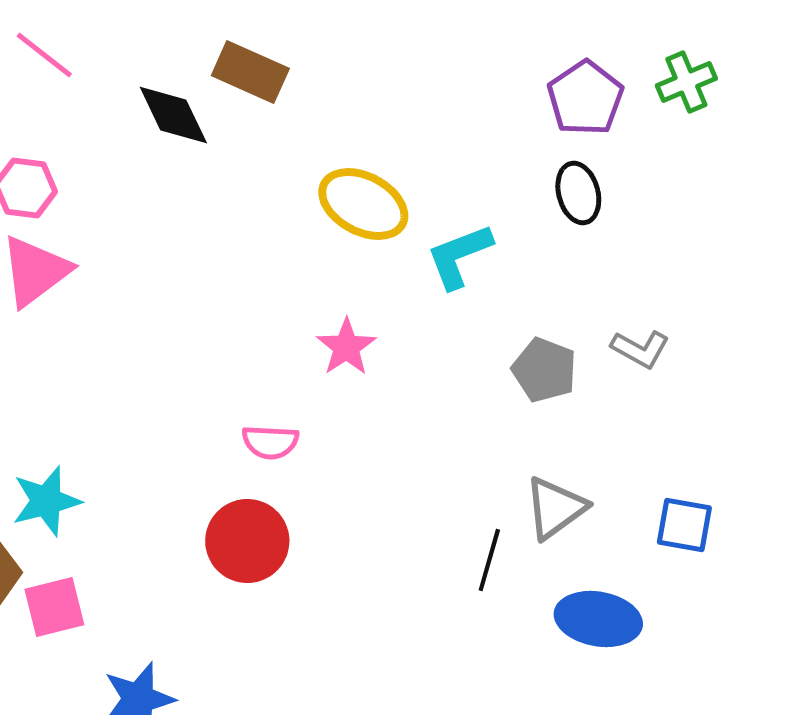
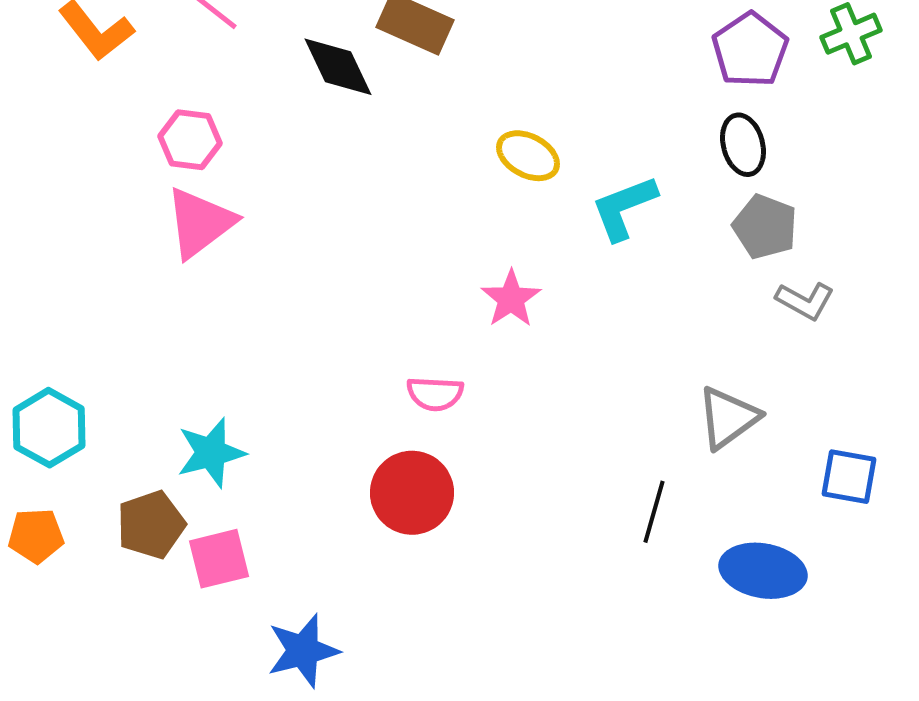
yellow ellipse: (363, 204) -> (528, 156), size x0.7
gray pentagon: (544, 370) -> (765, 227), moved
gray triangle: (555, 508) -> (728, 418), moved

